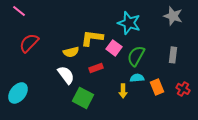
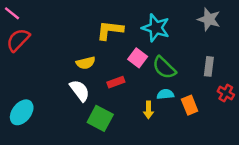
pink line: (19, 11) -> (12, 13), moved
yellow L-shape: (92, 38) -> (110, 30), moved
red semicircle: (29, 43) -> (18, 40), moved
green semicircle: (136, 56) -> (164, 68), turned -75
red cross: (183, 89) -> (226, 93), moved

